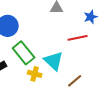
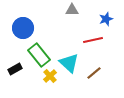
yellow cross: (35, 74) -> (50, 76), turned 32
brown line: (75, 81) -> (94, 73), moved

